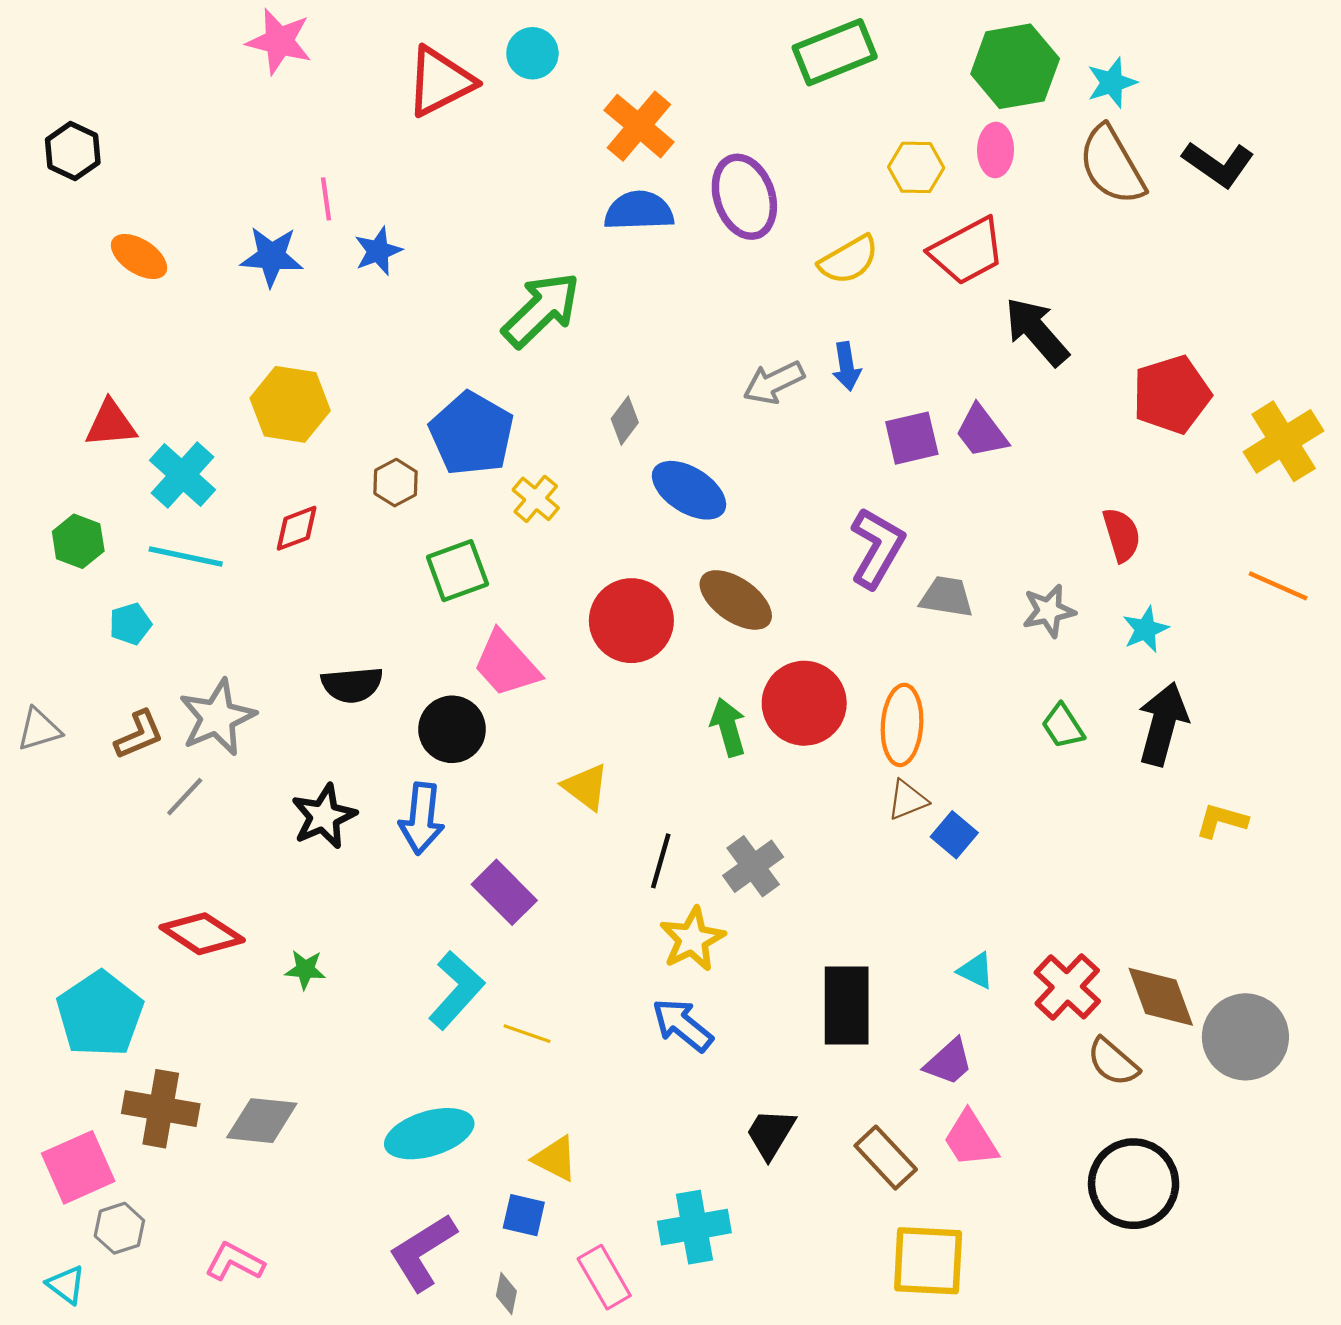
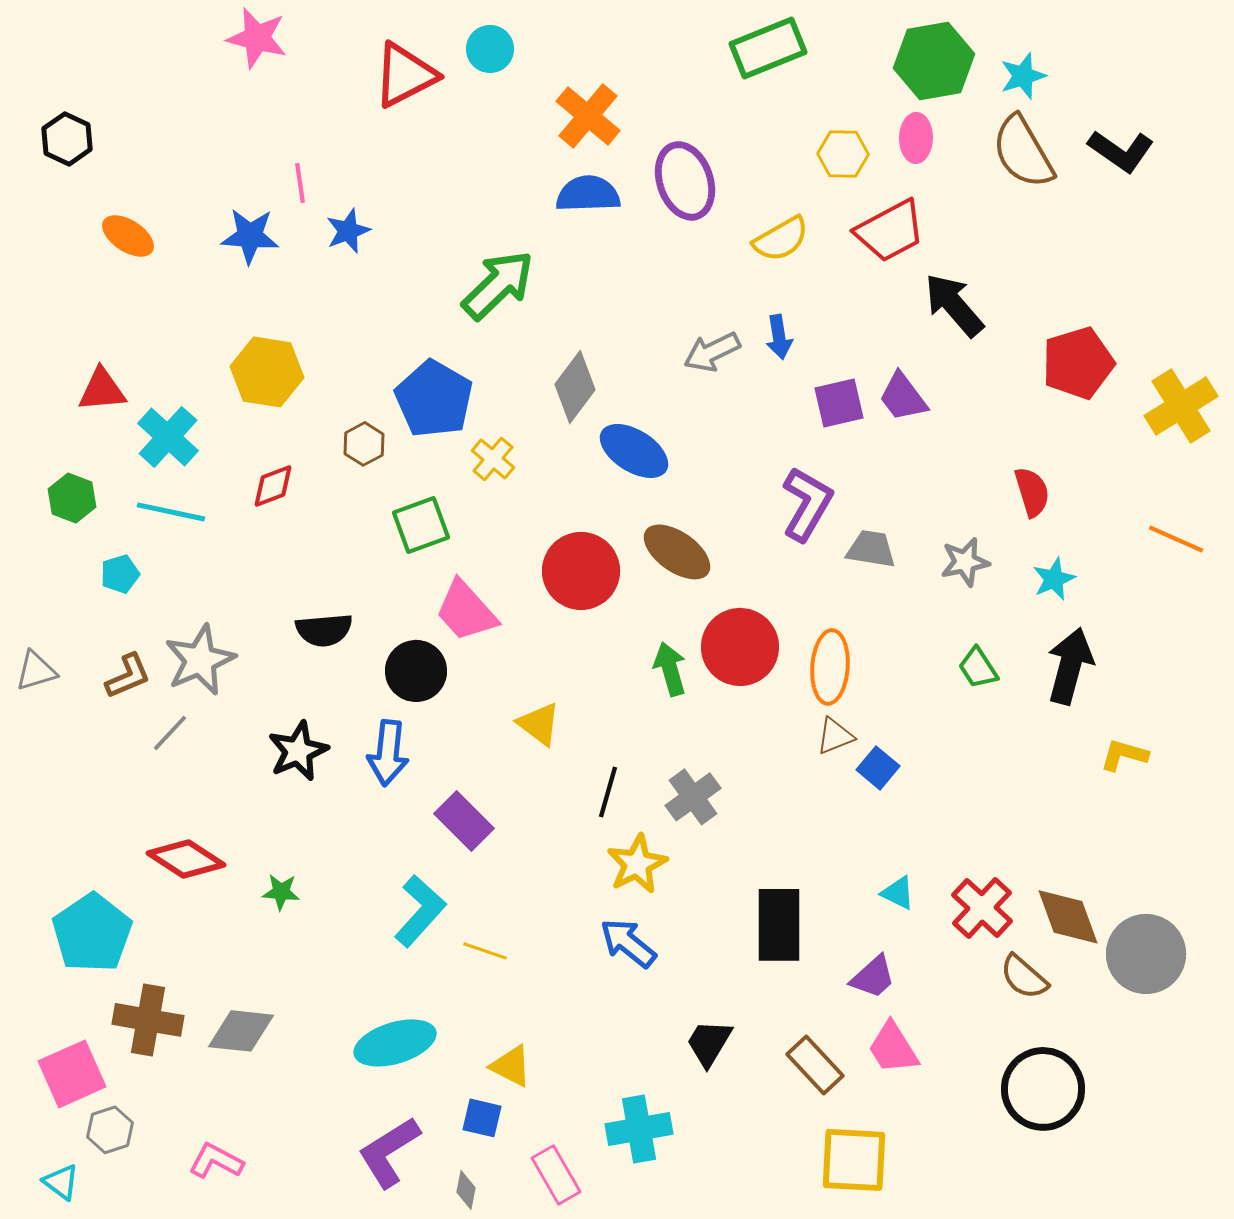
gray diamond: (625, 421) -> (575, 387), size x1.6

